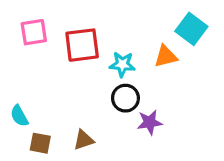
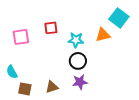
pink square: (34, 32) -> (21, 37), moved
red square: (82, 45) -> (51, 28), size x0.6
purple star: (150, 122) -> (80, 82), moved

